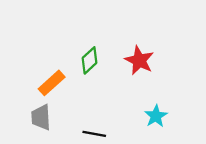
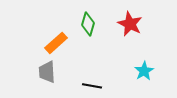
green diamond: (90, 60) -> (88, 24), turned -30

